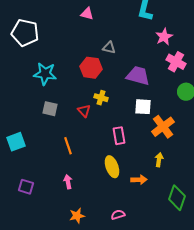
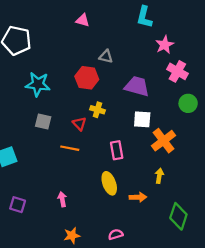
orange line: (68, 146) -> (70, 148), moved, turned -60

